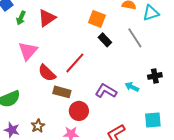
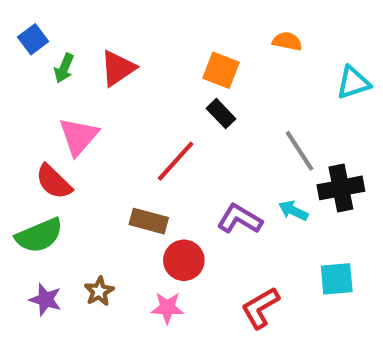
cyan triangle: (151, 13) -> (353, 83), moved
gray line: (135, 38) -> (300, 151), moved
black rectangle: (105, 40) -> (221, 114), moved
red semicircle: (47, 73) -> (54, 182), moved
black cross: (155, 76) -> (341, 188), size x1.5

